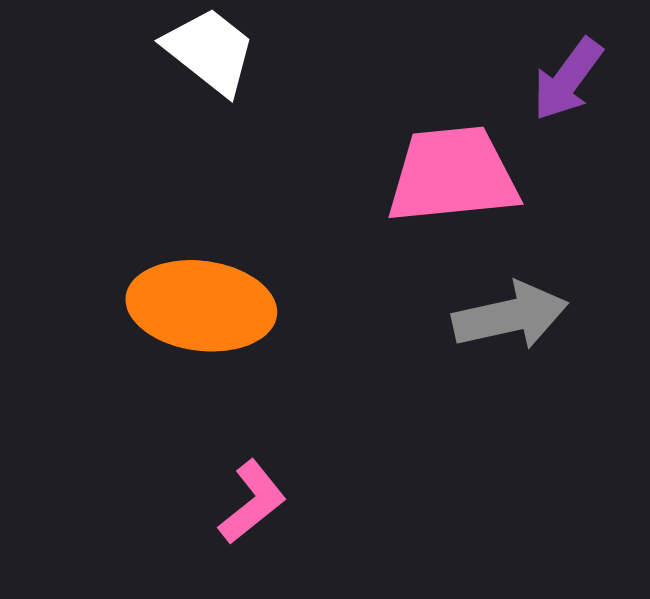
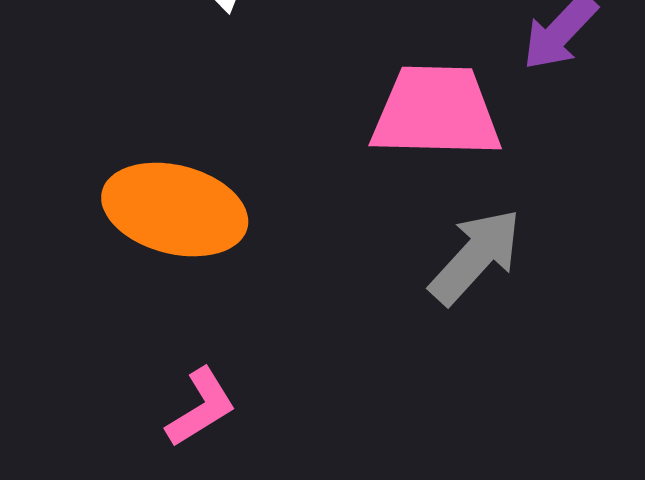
gray arrow: (510, 316) -> (475, 256), turned -42

